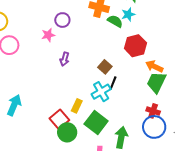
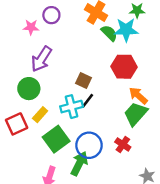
cyan star: (128, 14) -> (126, 30), size x1.5
purple arrow: (65, 59) -> (41, 59), size x1.6
brown square: (105, 67) -> (84, 80), turned -32
blue circle: (154, 127) -> (89, 145), moved
green circle: (67, 132) -> (29, 89), moved

